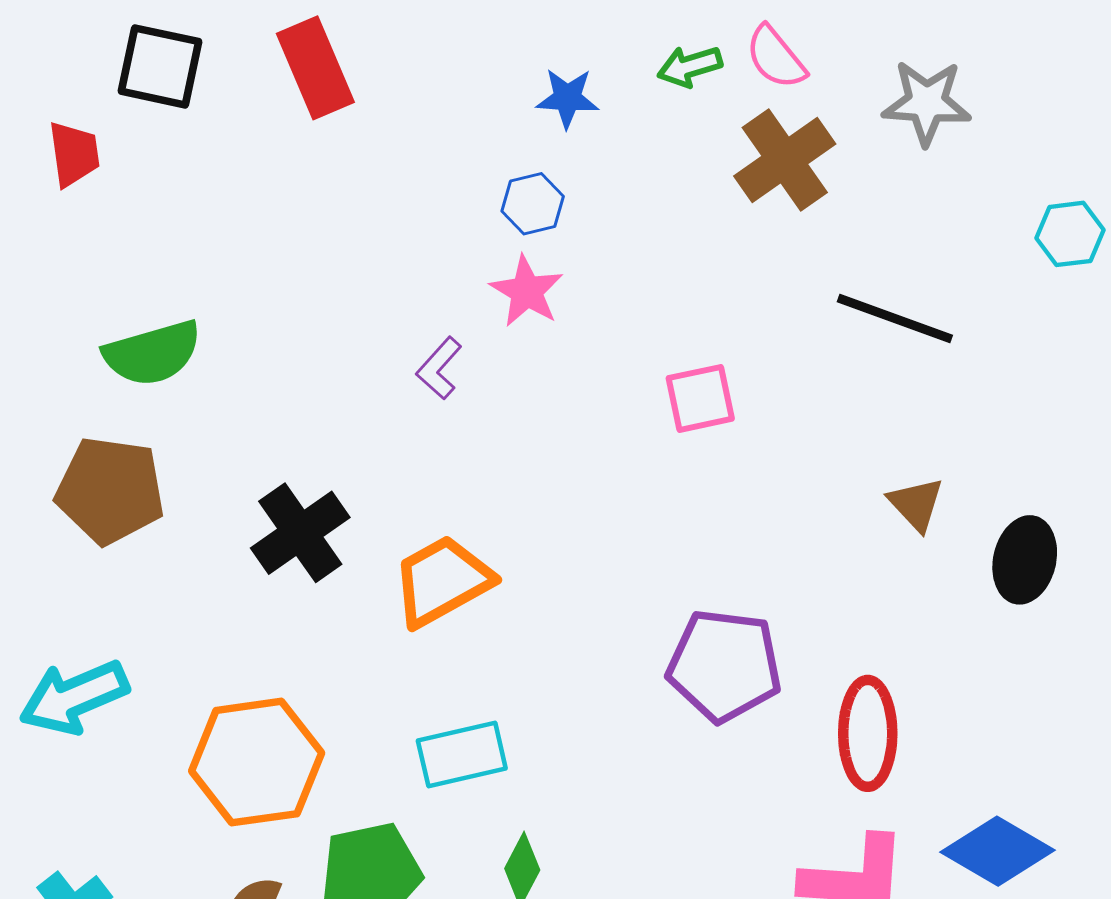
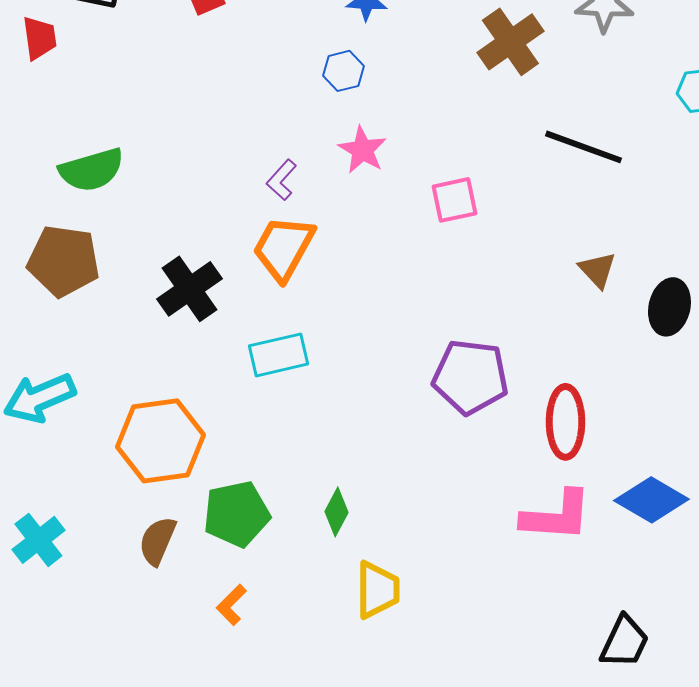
pink star: (527, 291) -> (362, 150), moved
orange trapezoid: (442, 581) -> (283, 248), moved, turned -32
cyan rectangle: (462, 755) -> (278, 355), moved

